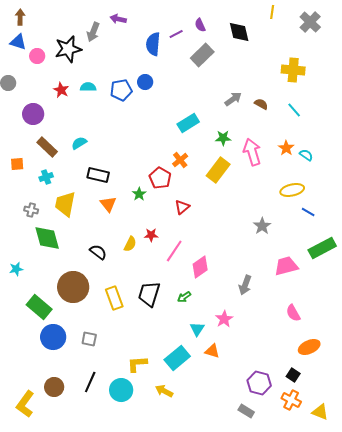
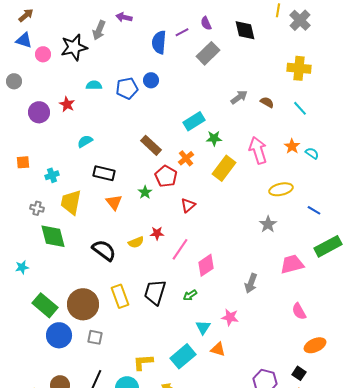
brown arrow: (20, 17) -> (26, 15), turned 49
gray cross: (310, 22) -> (300, 20), moved
red star: (61, 90) -> (67, 104), moved
green star: (223, 138) -> (214, 138), moved
brown rectangle: (47, 147) -> (151, 145), moved
yellow ellipse: (292, 190) -> (281, 189), moved
yellow semicircle: (130, 244) -> (136, 242), turned 42
black semicircle: (98, 252) -> (104, 250), size x1.4
brown circle: (73, 287) -> (83, 304), moved
pink star: (224, 319) -> (230, 317), turned -30

